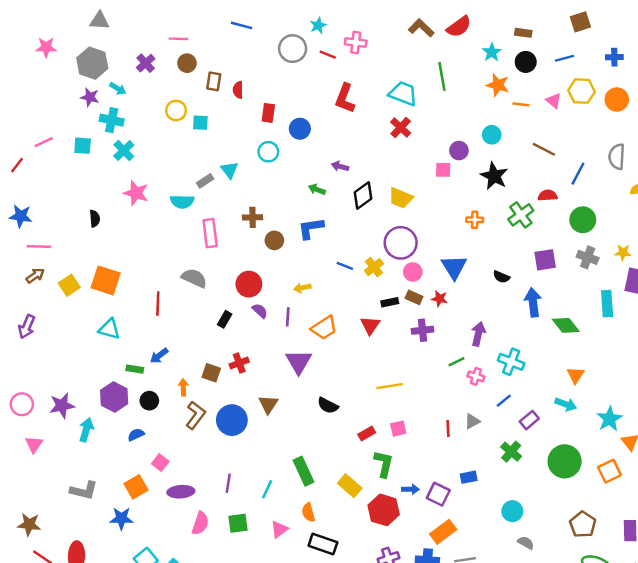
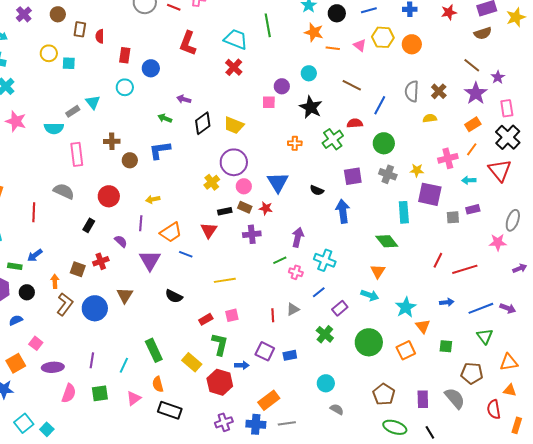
blue line: (345, 266) -> (186, 254), moved
purple semicircle: (260, 311) -> (121, 241), moved
green diamond: (566, 325) -> (387, 241), moved
purple square: (438, 494) -> (265, 351), moved

